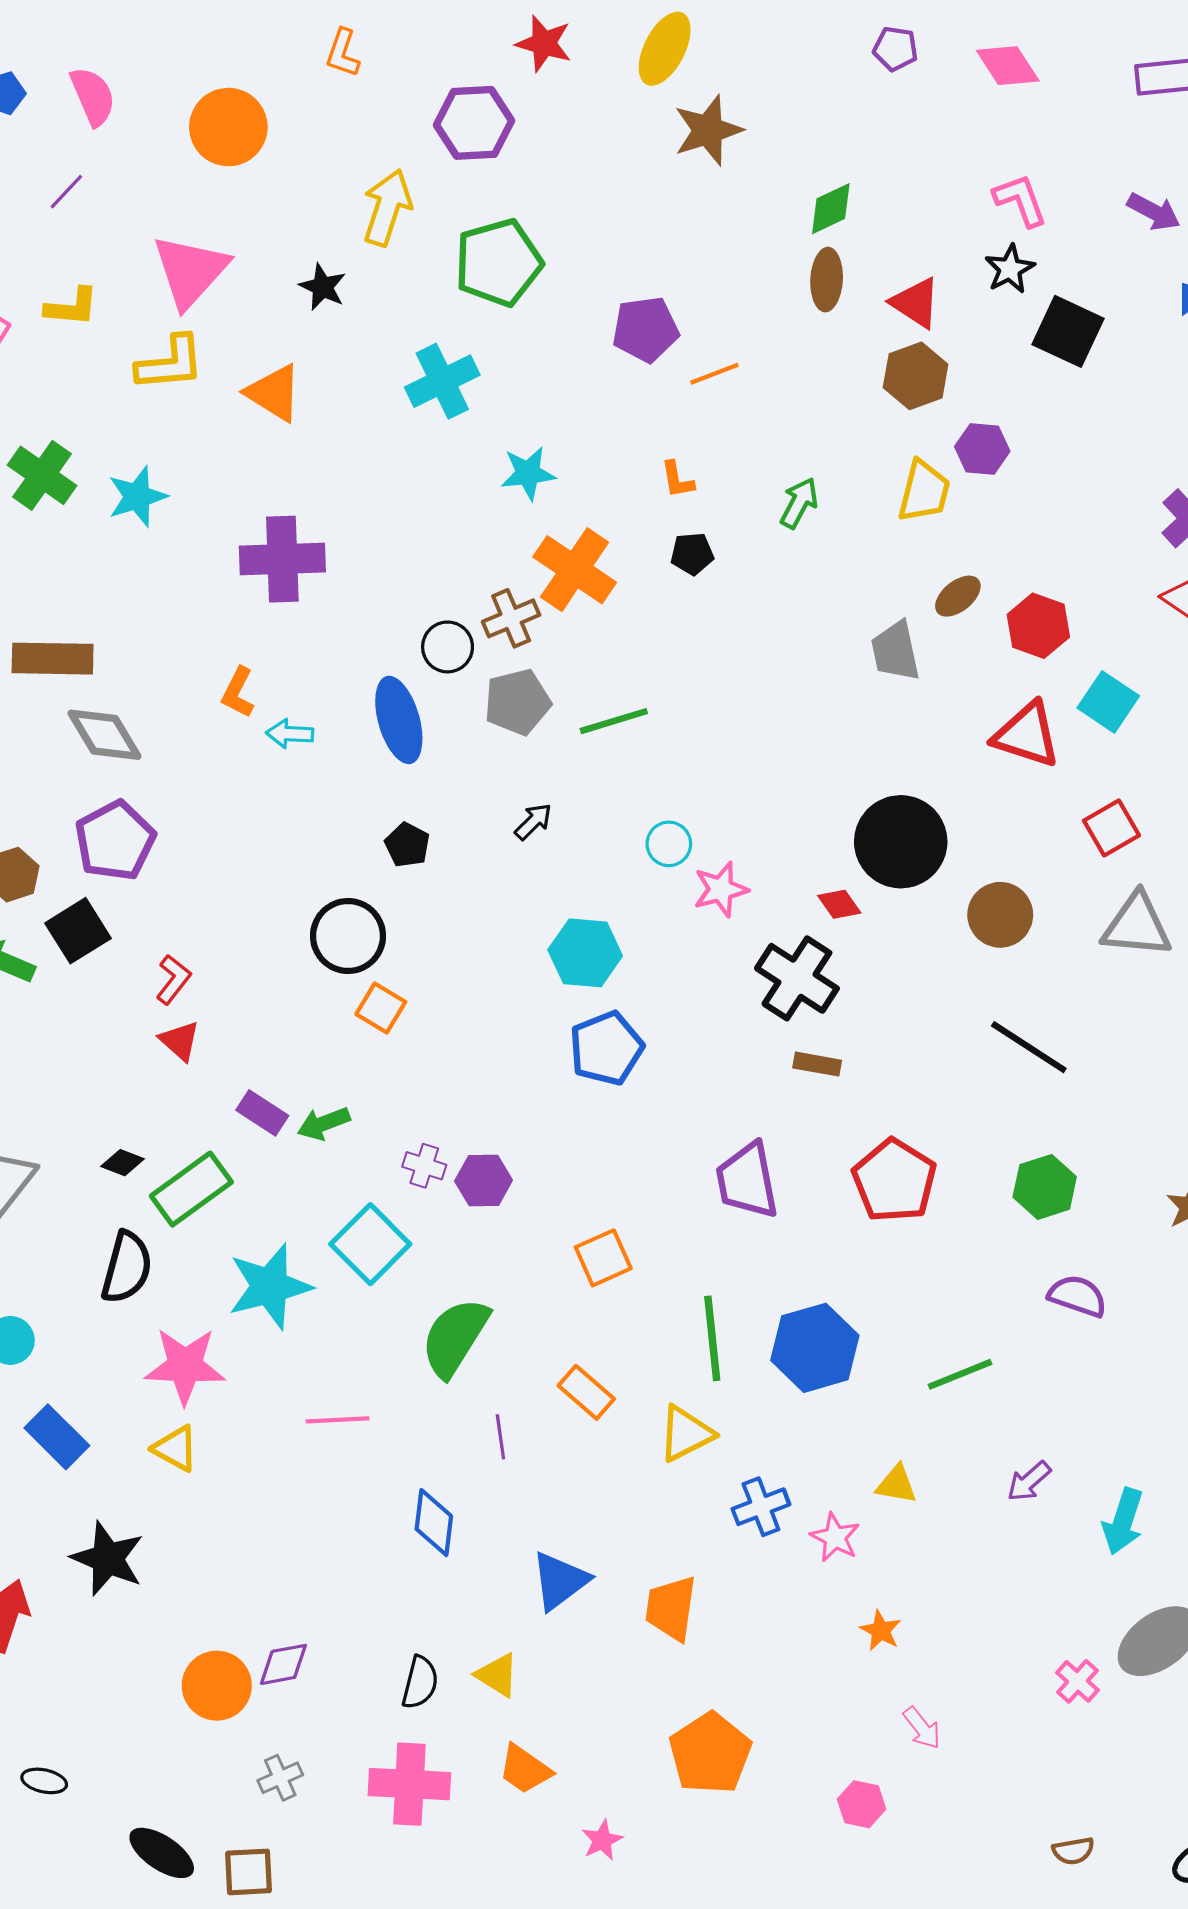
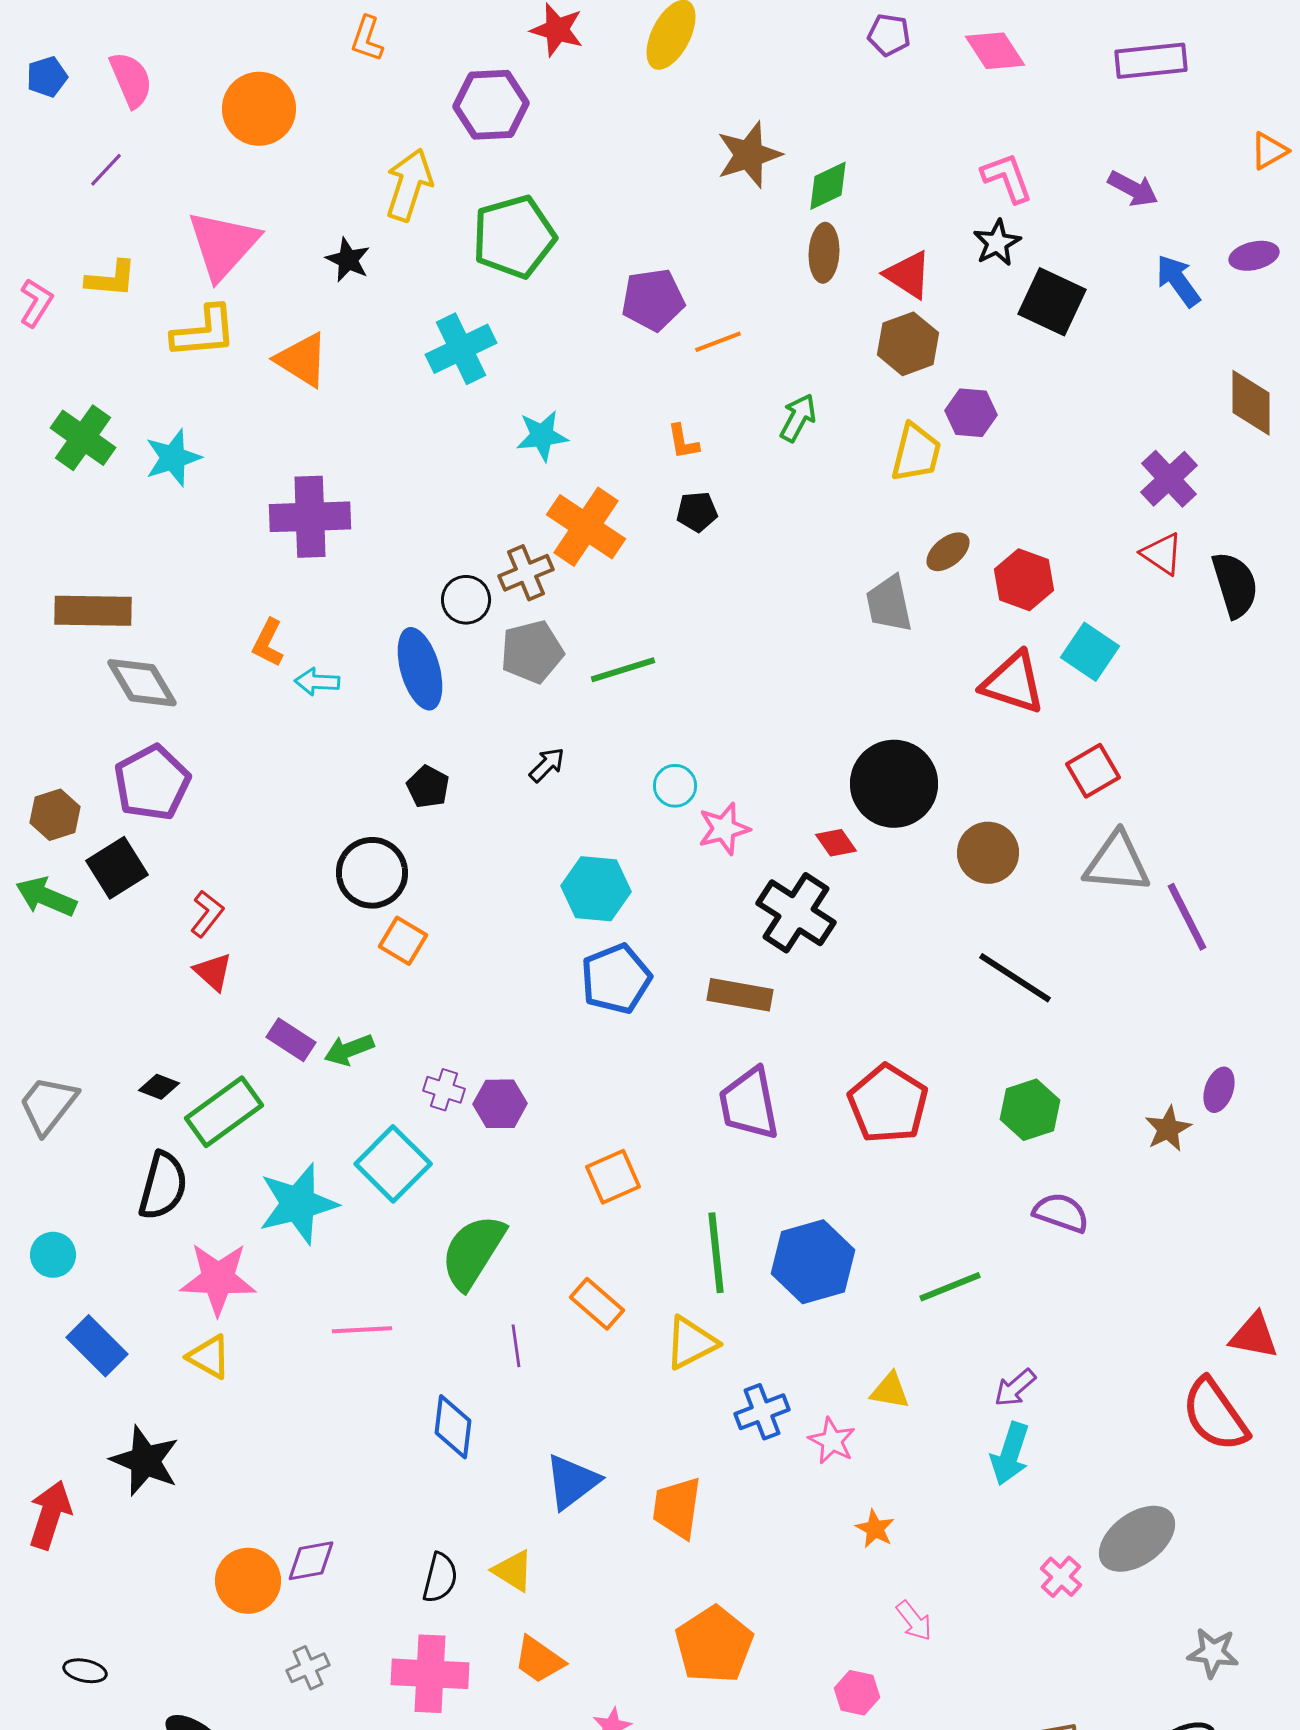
brown star: (708, 130) -> (749, 155), moved
green arrow: (799, 503) -> (798, 418), moved
brown rectangle: (817, 1064) -> (740, 995), moved, size x1.4
cyan arrow: (1123, 1521) -> (1010, 1454), moved

